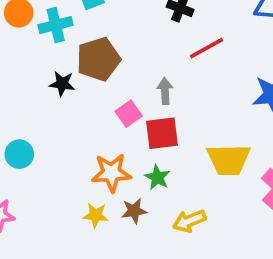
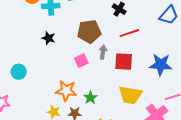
brown pentagon: (98, 59) -> (89, 32), moved
red square: (162, 133) -> (124, 62), moved

